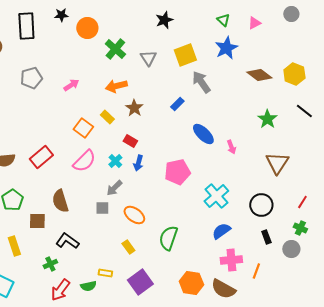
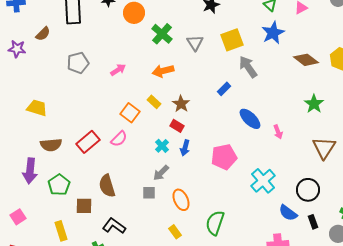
brown star: (134, 108) -> (181, 104), moved
pink semicircle: (84, 161) -> (119, 139), moved, size x0.7
orange ellipse: (134, 215) -> (181, 200), turned 30
blue semicircle: (221, 231) -> (288, 213), moved, turned -108

